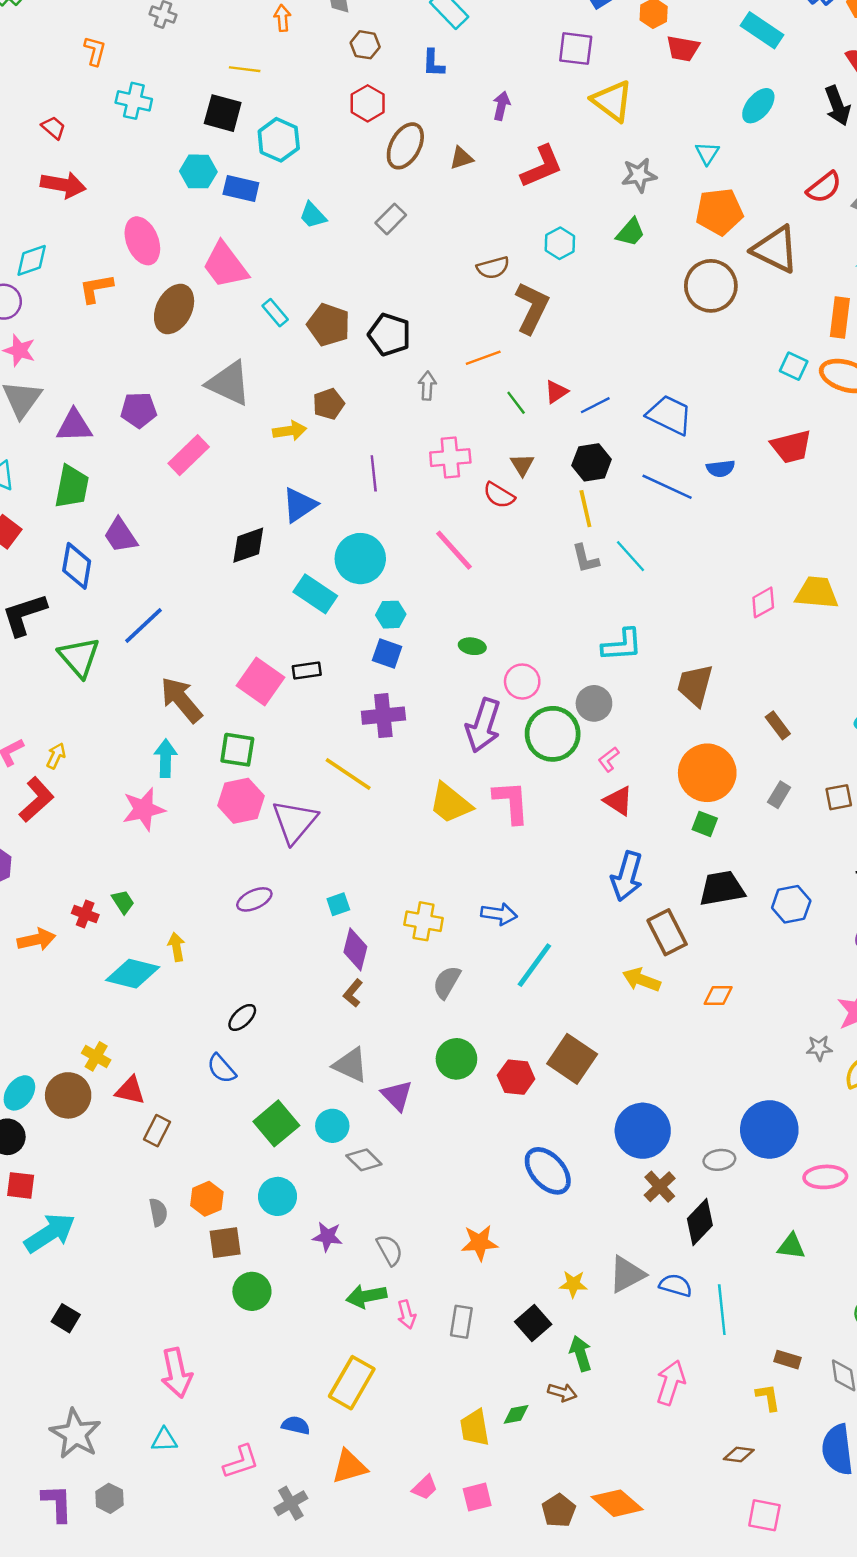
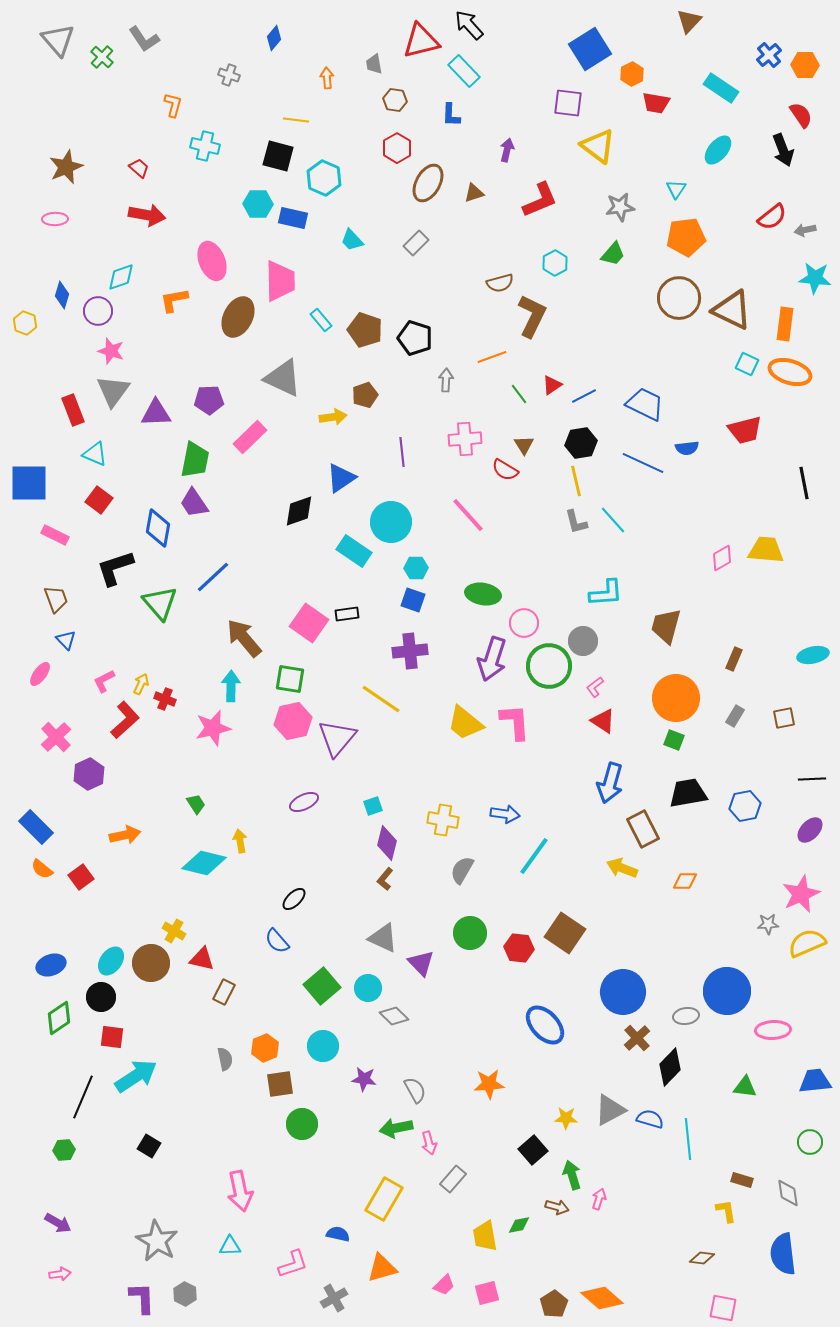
brown triangle: (775, 249) -> (732, 310), moved
pink trapezoid: (225, 265) -> (280, 281), turned -144
green trapezoid: (72, 487) -> (195, 460), moved
green ellipse: (472, 646) -> (483, 594), size x1.6
brown rectangle: (778, 725) -> (734, 659), turned 60
red cross: (85, 914) -> (165, 699), moved
gray rectangle: (461, 1322) -> (453, 1179), moved, turned 32
pink arrow: (671, 1383) -> (599, 1199), moved, size x0.6

